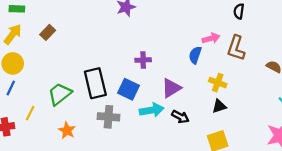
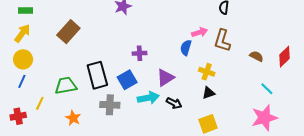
brown rectangle: (48, 32) -> (68, 32), moved, size x1.6
blue square: (129, 89) -> (127, 80), turned 36
green trapezoid: (60, 94) -> (66, 86), turned 30

